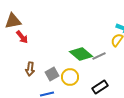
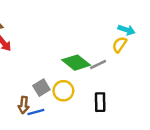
brown arrow: (30, 69) -> (24, 105), moved
black rectangle: (100, 87) -> (100, 102), turned -56

